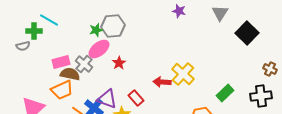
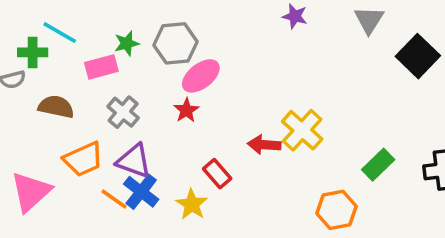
green star: (96, 30) -> (127, 43), moved
pink ellipse: (99, 49) -> (201, 76), moved
pink rectangle: (61, 62) -> (101, 67), moved
brown semicircle: (70, 74) -> (56, 107), moved
purple triangle: (107, 99) -> (134, 161), moved

